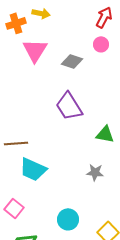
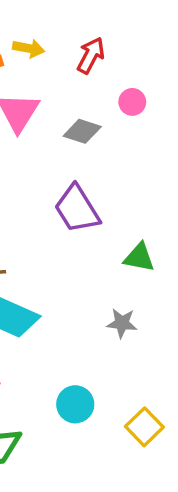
red arrow: (104, 17) -> (91, 55), moved

